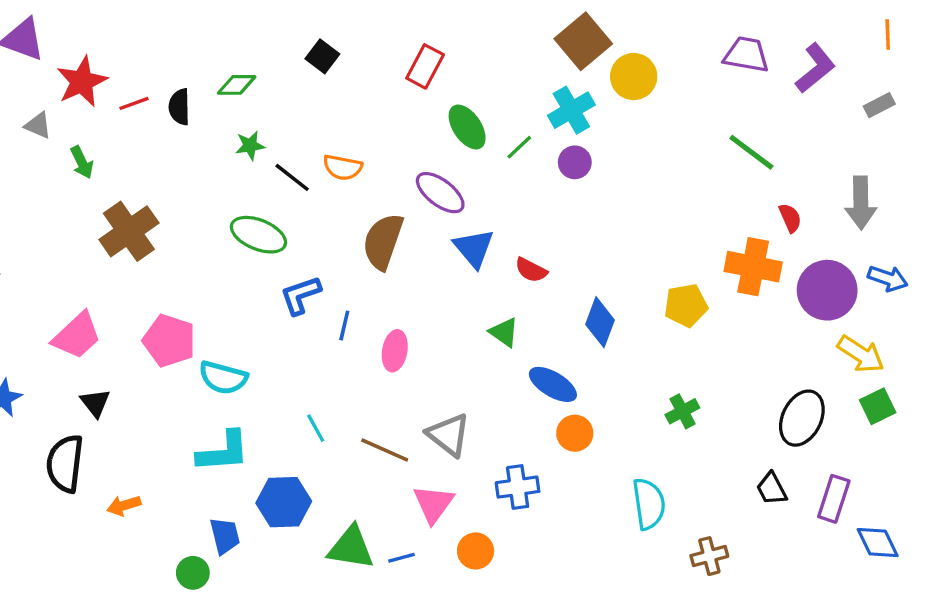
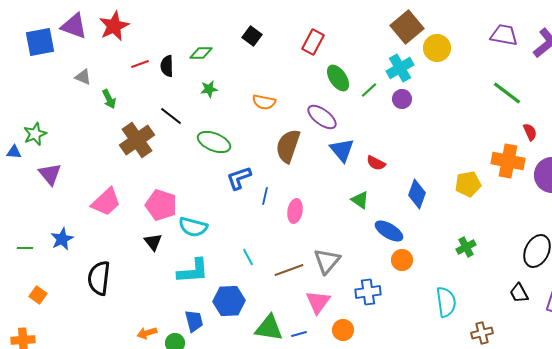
red star: (82, 82) -> (114, 26), moved
black line: (292, 177) -> (171, 116), moved
black triangle: (95, 403) -> (153, 242), moved
gray triangle: (449, 435) -> (327, 261), turned 32
brown line: (385, 450) -> (289, 270), turned -44
orange arrow: (124, 506) -> (147, 333), moved

